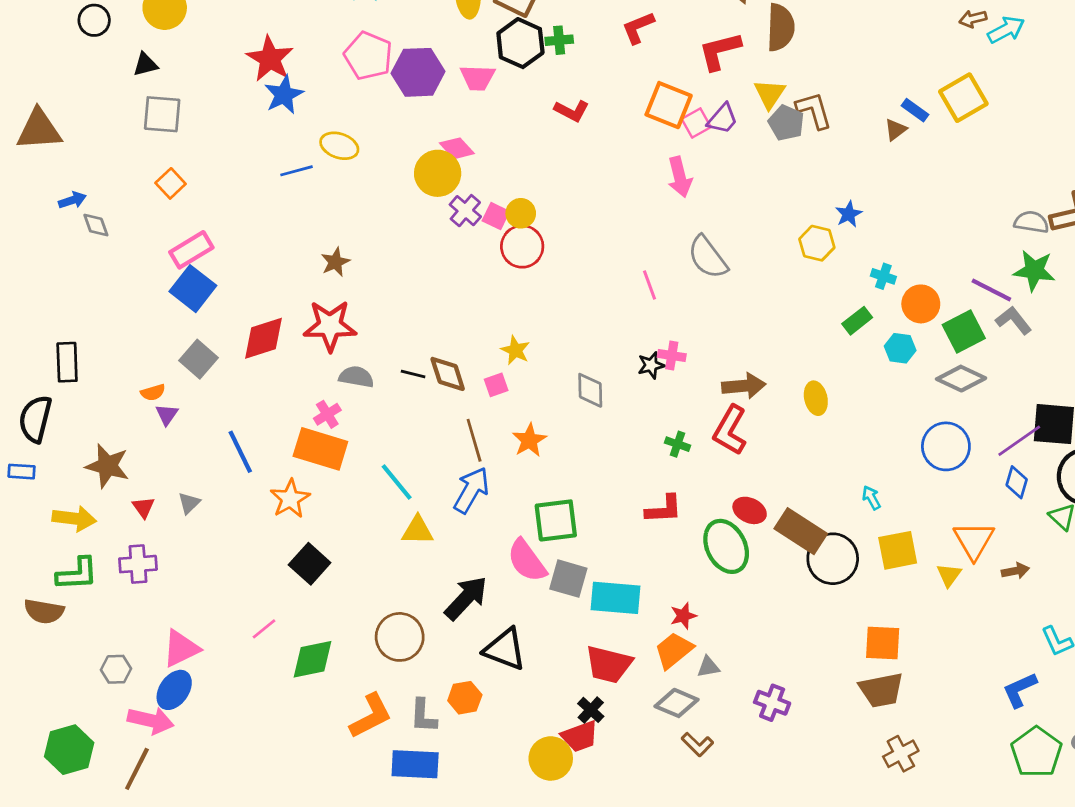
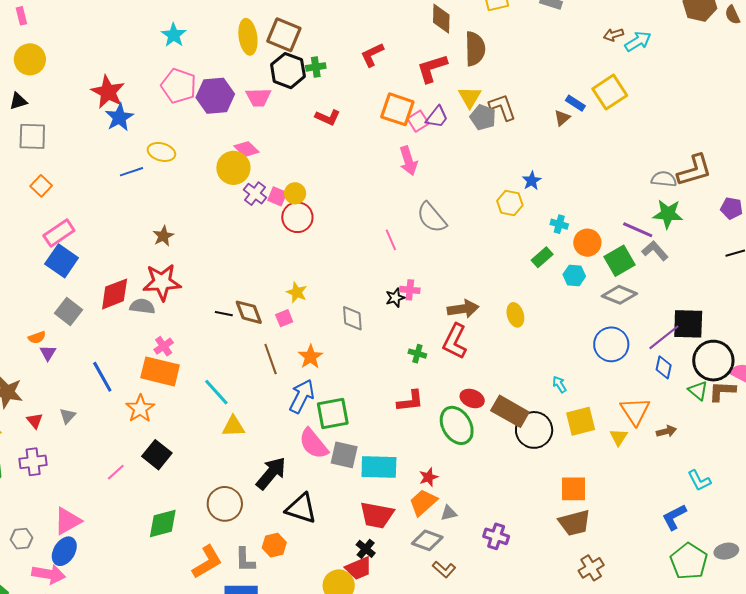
gray semicircle: (356, 377) -> (142, 306), moved
blue arrow: (471, 490) -> (302, 396), moved
pink line: (264, 629) -> (116, 472), moved

